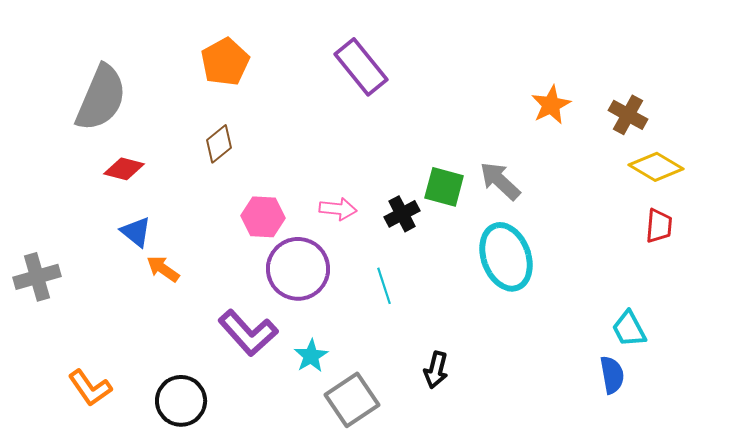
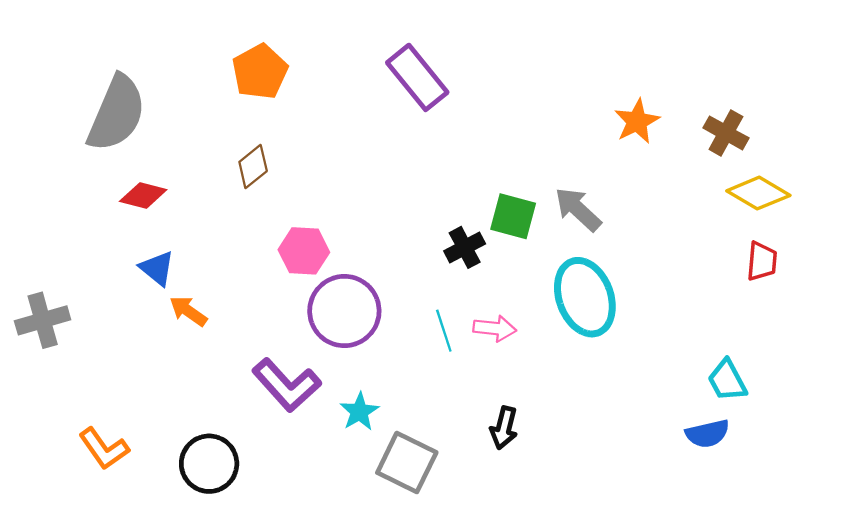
pink arrow: (338, 209) -> (495, 328), moved
blue semicircle: (612, 375) -> (707, 434), turned 87
gray square: (352, 400) -> (407, 463), turned -30

